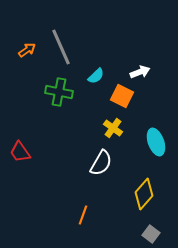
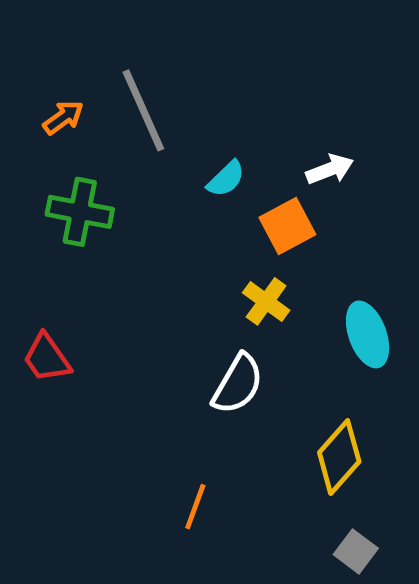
green cross: (59, 92) -> (80, 212), moved
orange square: (122, 96) -> (287, 226), turned 35

